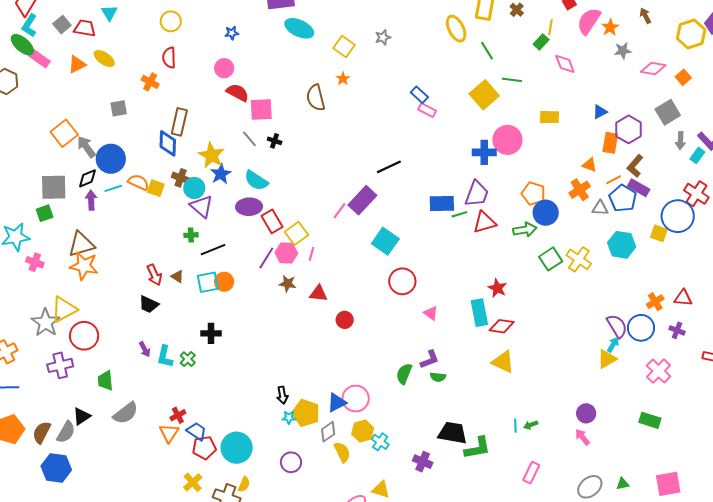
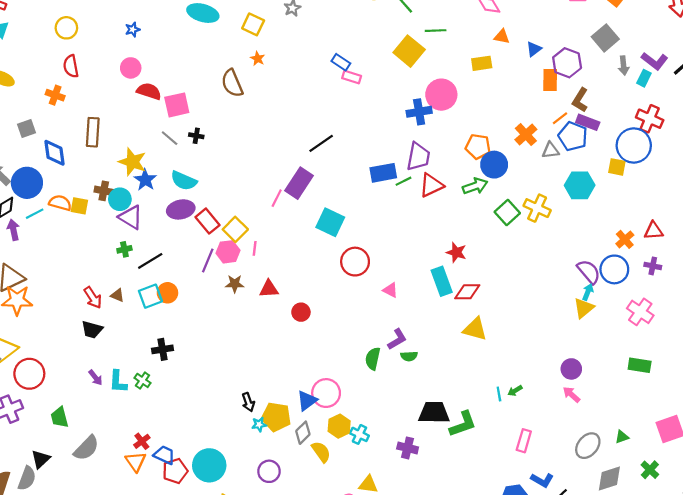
blue diamond: (168, 143) -> (54, 153), moved
orange triangle: (590, 165) -> (502, 37), moved

